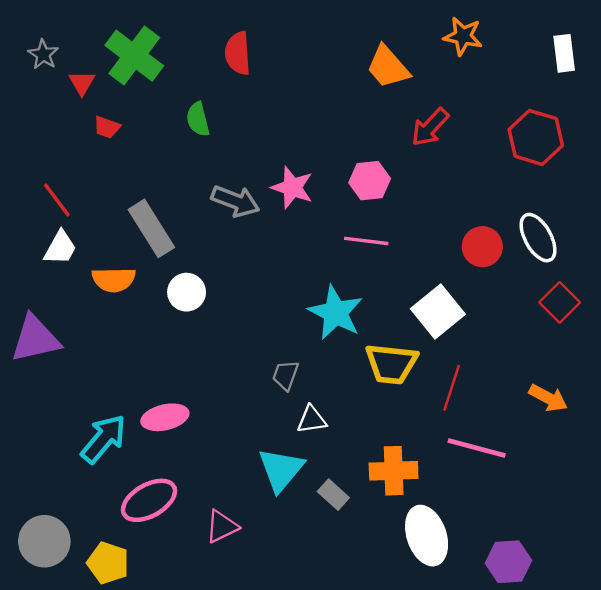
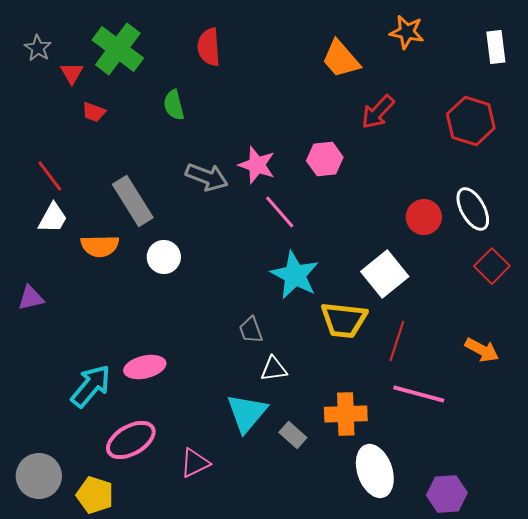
pink line: (366, 241) -> (280, 212), moved, turned 42
purple triangle: (35, 339) -> (31, 298), size x0.6
gray trapezoid: (286, 375) -> (251, 330), turned -40

